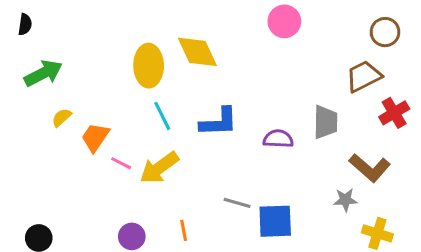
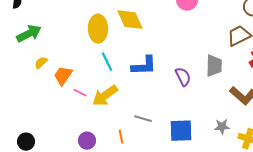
purple semicircle: (278, 139) -> (183, 77), turned 60
gray star: (345, 200) -> (222, 127), moved
gray line: (237, 203) -> (143, 119), moved

